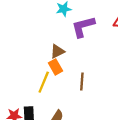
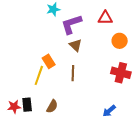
brown triangle: (57, 51) -> (76, 45), moved, turned -48

